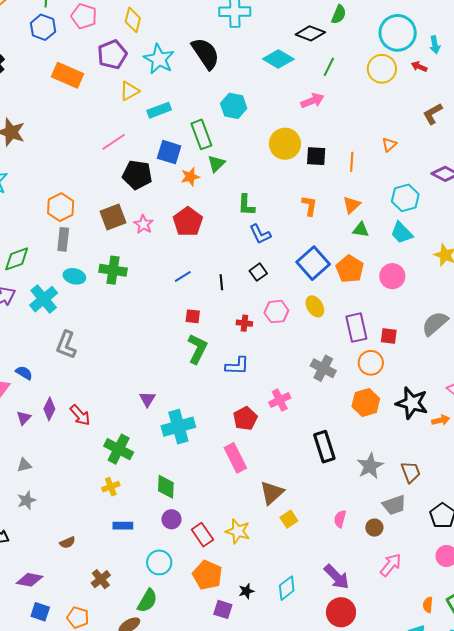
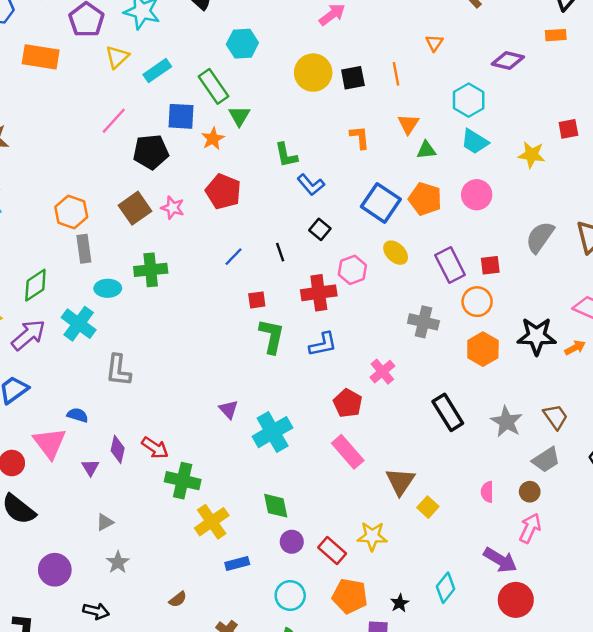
red cross: (244, 323) -> (319, 293), size x1.8
green cross: (119, 449) -> (183, 481), moved
yellow cross: (111, 487) -> (212, 522), size x1.6
pink arrow: (391, 565) -> (530, 528), moved

